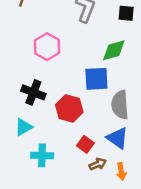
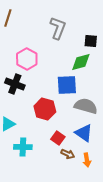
black square: (126, 13) -> (91, 41), moved
black cross: (33, 92) -> (15, 84), moved
gray semicircle: (120, 105) -> (86, 106), turned 110
brown arrow: (98, 164) -> (68, 154), turned 48

